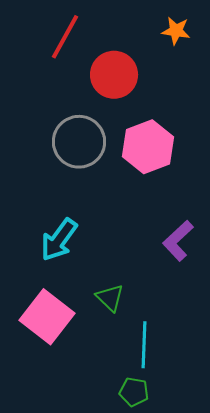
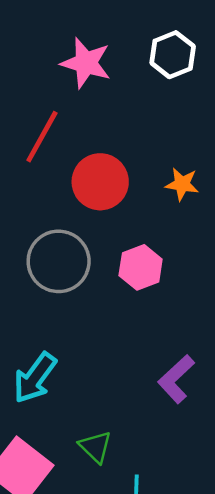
orange star: (176, 31) -> (182, 184), moved
pink hexagon: (148, 147) -> (141, 267), size x0.7

